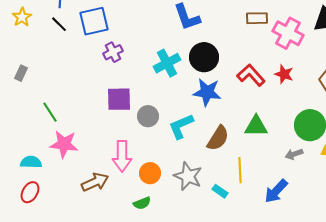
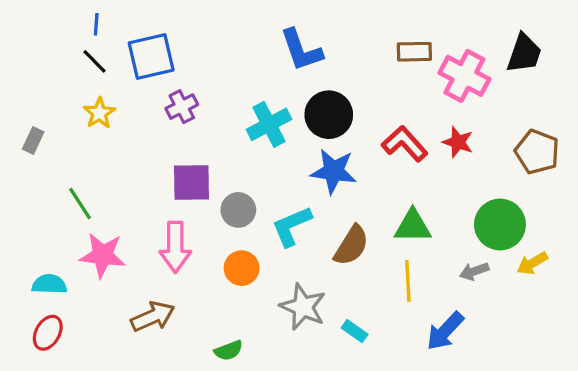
yellow star: (22, 17) -> (99, 113), moved
pink arrow: (122, 156) -> (175, 247), moved
yellow line: (240, 170) -> (408, 281), moved
orange circle: (150, 173) -> (242, 268), moved

